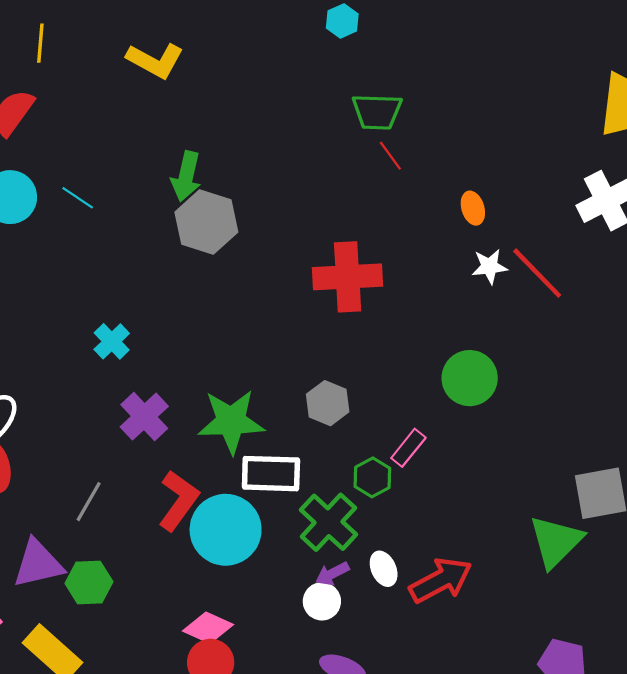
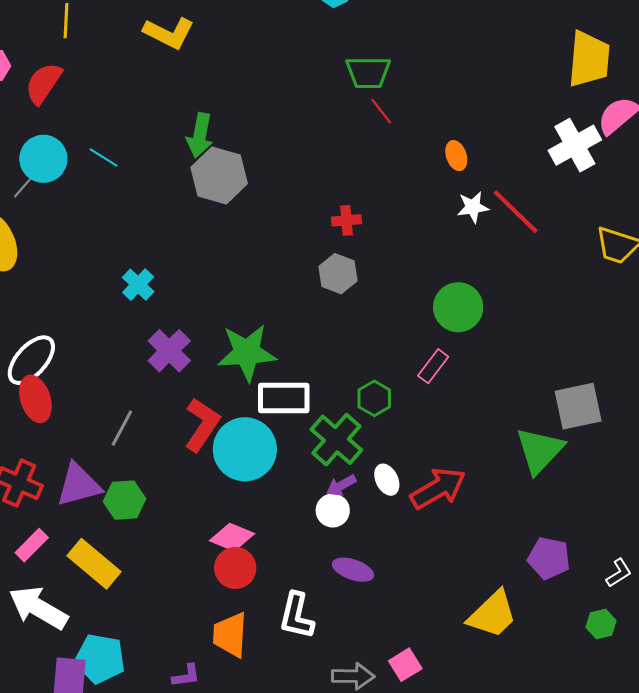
red cross: (348, 277) -> (346, 220), size x0.5
gray hexagon: (328, 403) -> (338, 274), moved
pink rectangle: (408, 448) -> (433, 366), moved

